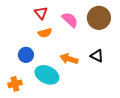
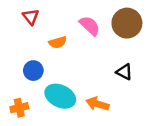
red triangle: (41, 13) -> (31, 17), moved
orange arrow: (69, 59) -> (97, 104), moved

